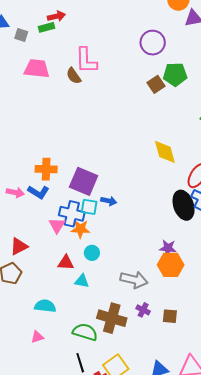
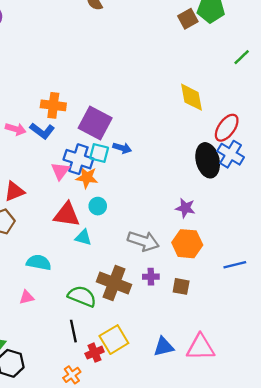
red triangle: (66, 263) -> (67, 215), size x1.4
orange hexagon: (171, 265) -> (187, 244), moved
purple cross: (143, 310) -> (151, 277), turned -32

